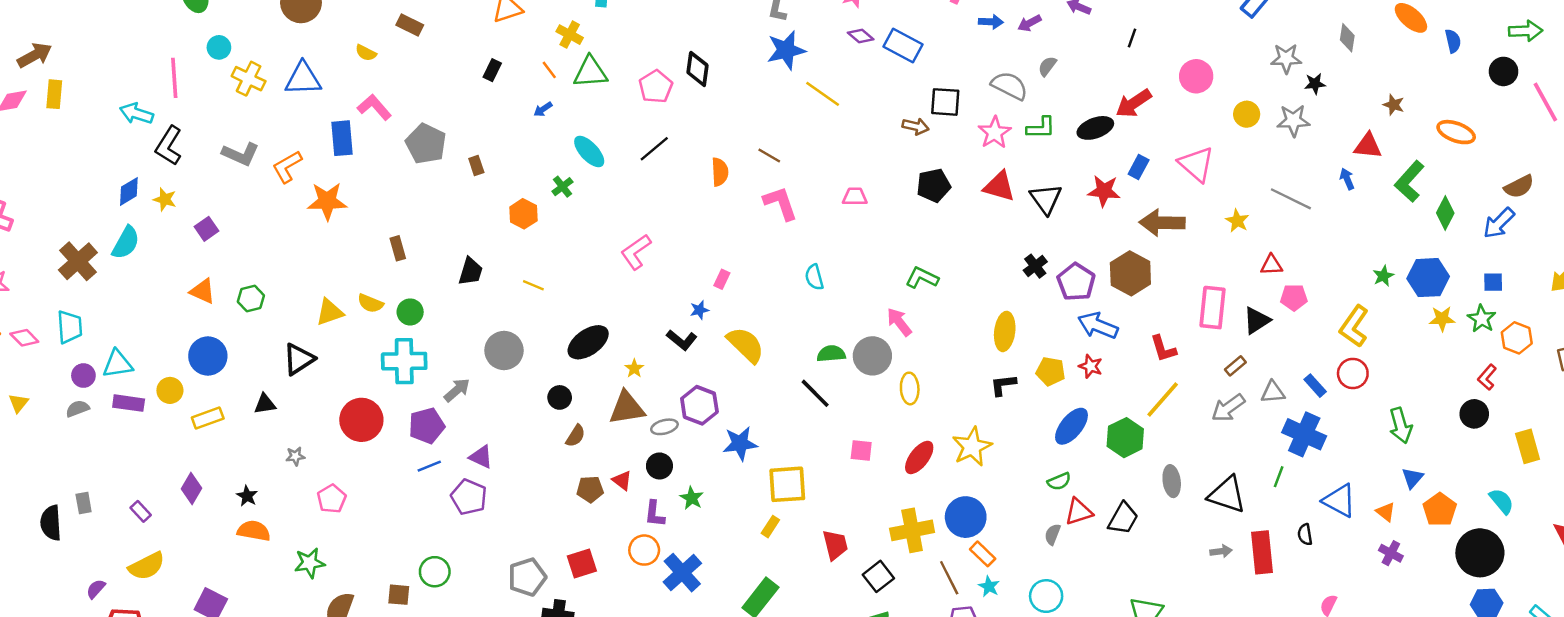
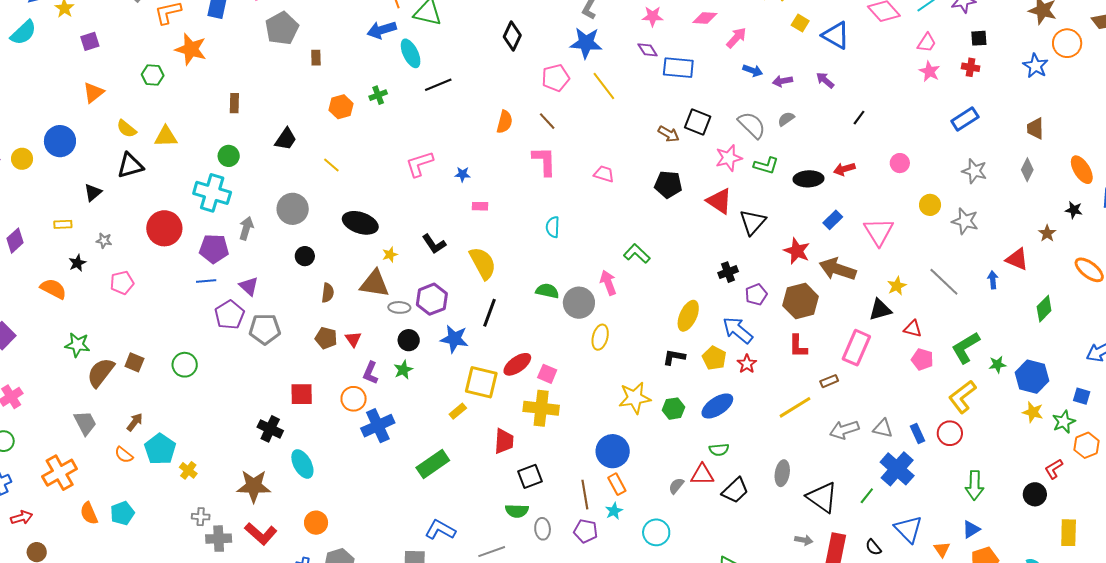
blue rectangle: (903, 45) -> (678, 68), turned -40
pink circle: (1196, 76) -> (900, 163), size x0.7
black star: (1315, 84) -> (1074, 210), moved
pink pentagon: (656, 87) -> (556, 78), moved
red arrow: (1134, 103) -> (844, 169), size x0.7
blue arrow: (543, 109) -> (382, 30), size x1.8
black line: (654, 149) -> (438, 85), moved
cyan ellipse: (589, 152) -> (411, 53), moved
green L-shape: (1409, 181) -> (966, 348), moved
red star: (1104, 191) -> (797, 251), moved
green diamond: (1445, 213) -> (1044, 309), moved
pink rectangle: (722, 279) -> (480, 206), turned 49
purple pentagon: (1076, 282) -> (756, 294), size x0.7
orange triangle: (203, 291) -> (93, 92), moved, turned 40
green hexagon: (251, 299) -> (153, 75), moved
yellow semicircle: (370, 303) -> (127, 129), moved
blue star: (699, 310) -> (462, 174), moved
black triangle: (1257, 320) -> (880, 310), moved
blue arrow: (1098, 326) -> (738, 330), moved
black ellipse: (588, 342) -> (360, 223), turned 36
red L-shape: (1163, 349) -> (798, 346), moved
brown rectangle: (1235, 366) -> (829, 381), moved
gray arrow: (457, 390) -> (246, 228), turned -50
black line: (815, 393) -> (490, 313), moved, turned 48
black circle: (560, 397) -> (305, 256), moved
black triangle: (265, 404) -> (93, 192), turned -48
yellow rectangle: (208, 418) -> (63, 224), moved, size x0.7
brown semicircle: (576, 436) -> (328, 293), turned -42
green hexagon: (1125, 438) -> (673, 409), moved, size x0.7
red ellipse: (919, 457) -> (517, 364), moved
black circle: (659, 466) -> (409, 340), moved
green semicircle: (1059, 481) -> (719, 450), moved
black star: (247, 496) -> (77, 263), moved
yellow cross: (912, 530) -> (541, 408), moved
black semicircle: (1305, 534) -> (873, 547), turned -48
green star: (310, 563) -> (77, 345), moved
gray pentagon: (527, 577) -> (265, 329), moved
brown square: (399, 595) -> (134, 362), moved

